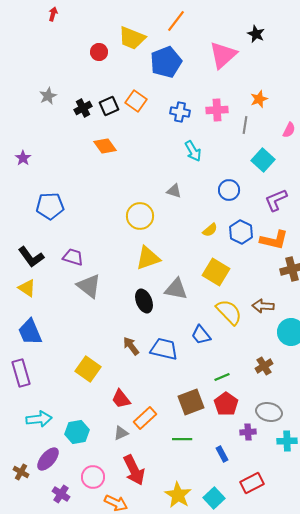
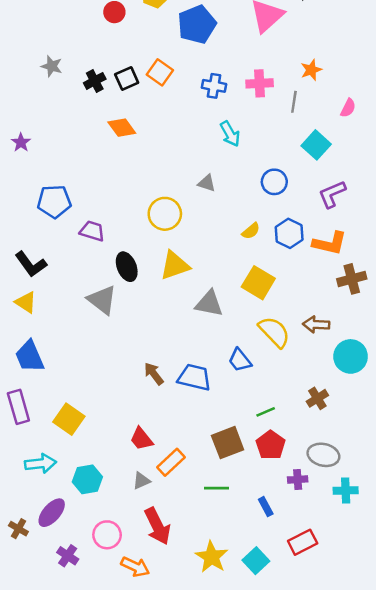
gray star: (48, 96) -> (52, 66), turned -30
purple trapezoid: (73, 257) -> (92, 231), moved
black ellipse: (144, 301) -> (127, 267), moved
yellow square: (88, 369) -> (69, 419), moved

